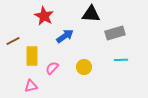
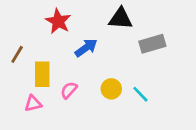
brown line: (13, 41) -> (17, 54), turned -32
cyan line: (121, 60) -> (140, 94), moved, turned 48
pink triangle: (31, 86) -> (33, 103), moved

